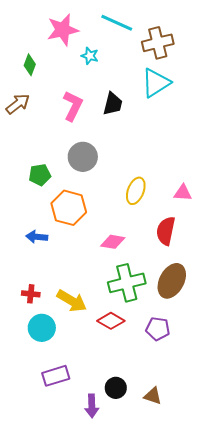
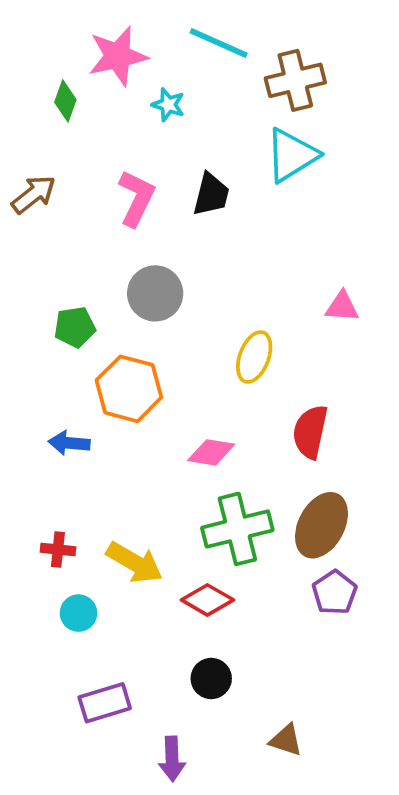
green diamond: (30, 65) -> (65, 101), moved
pink triangle: (183, 193) -> (342, 307), moved
cyan circle: (42, 328) -> (78, 613), size x0.7
purple pentagon: (158, 329) -> (335, 593), moved, turned 30
black circle: (116, 388) -> (211, 678), moved

